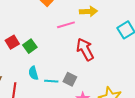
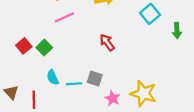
pink line: (66, 25) -> (64, 17), moved
red arrow: (85, 49) -> (107, 42), size x0.7

